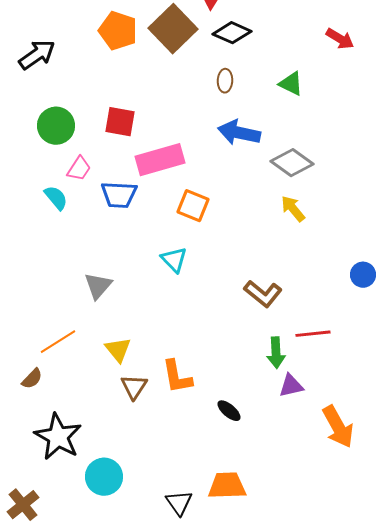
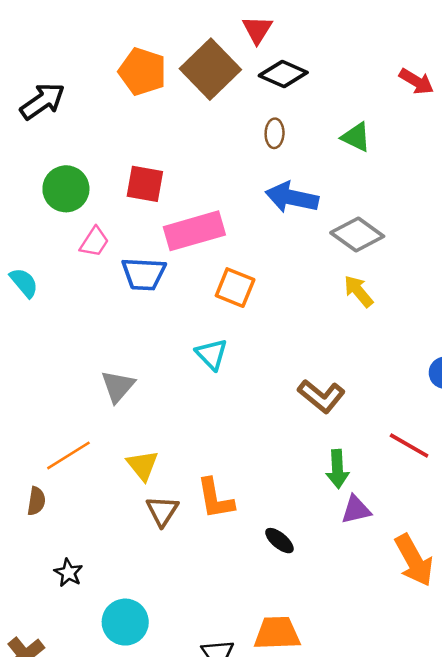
cyan semicircle: (56, 198) -> (24, 283), moved
red line: (313, 334) -> (409, 446), moved, turned 36
brown semicircle: (32, 379) -> (36, 501), turned -35
black star: (58, 437) -> (68, 573), size x0.5

